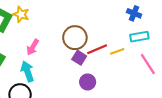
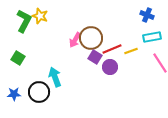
pink arrow: (33, 47) -> (75, 40), moved
cyan arrow: (27, 71) -> (55, 77), moved
purple circle: (88, 82) -> (110, 67), moved

